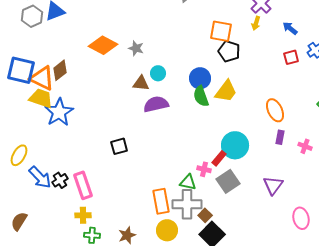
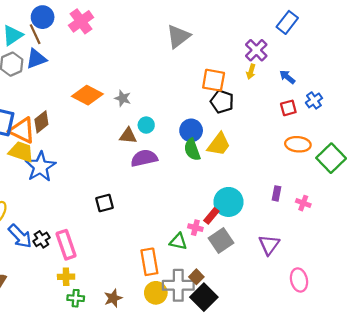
orange ellipse: (275, 110) -> (298, 144), moved, turned -60
gray cross: (187, 204) -> (178, 285), moved

